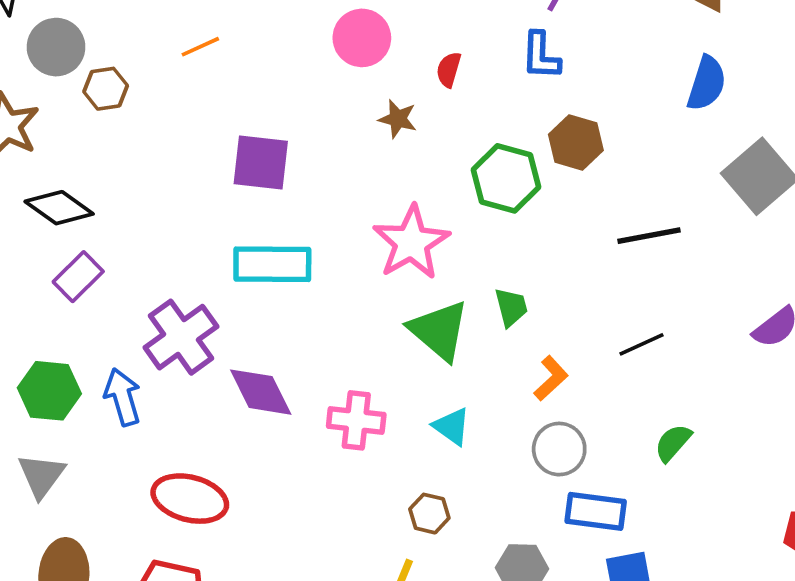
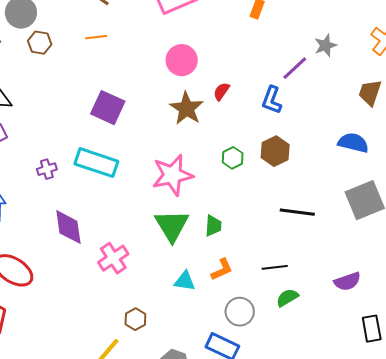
blue semicircle: (707, 83) -> (353, 143), turned -112
brown star: (398, 119) -> (186, 108), size x1.6
green hexagon: (506, 178) -> (233, 158), size x0.6
purple cross: (181, 337) -> (47, 169), moved, size x0.5
pink cross: (356, 420) -> (113, 258), turned 32
cyan triangle: (452, 426) -> (185, 281), moved, turned -45
green semicircle: (673, 443) -> (287, 298), moved
gray circle: (559, 449) -> (240, 312), moved

